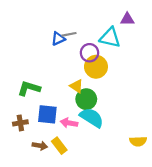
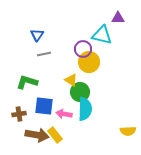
gray line: (69, 34) -> (44, 54), moved
blue triangle: (58, 39) -> (37, 35), moved, turned -32
cyan semicircle: (92, 118) -> (85, 109), turned 60
brown arrow: (40, 146) -> (37, 135), size x1.6

